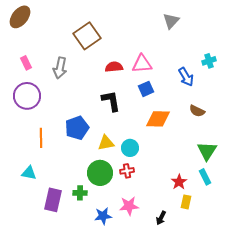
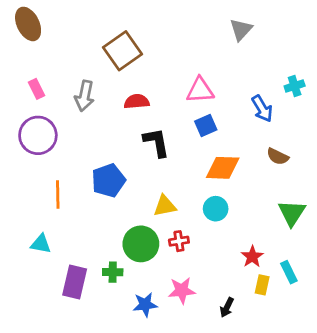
brown ellipse: (20, 17) -> (28, 24), turned -65
red semicircle: (114, 67) -> (137, 102), moved
yellow triangle: (106, 143) -> (165, 206), moved
cyan circle: (130, 148) -> (216, 209), moved
cyan rectangle: (205, 177) -> (289, 272), moved

